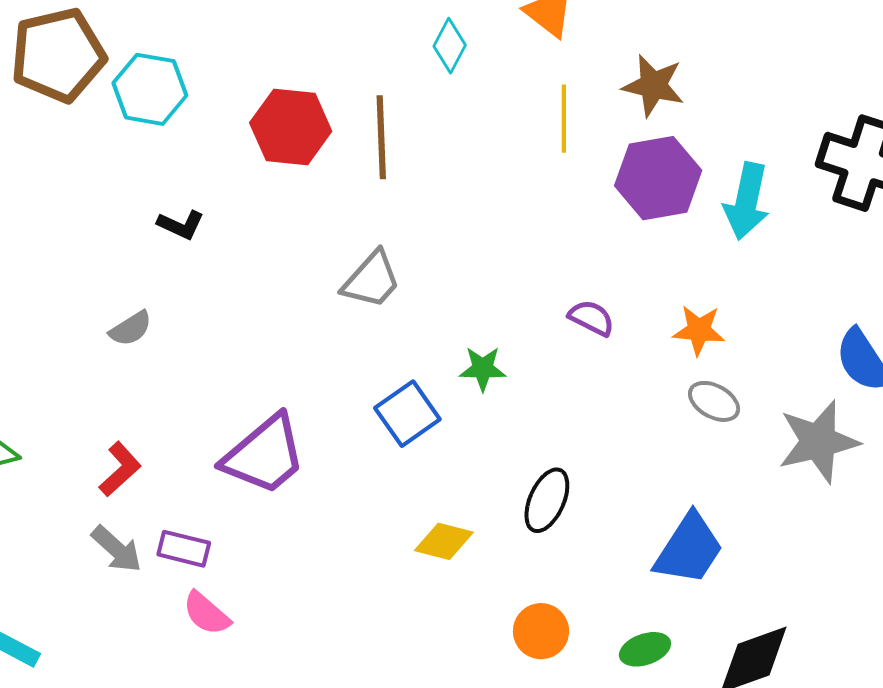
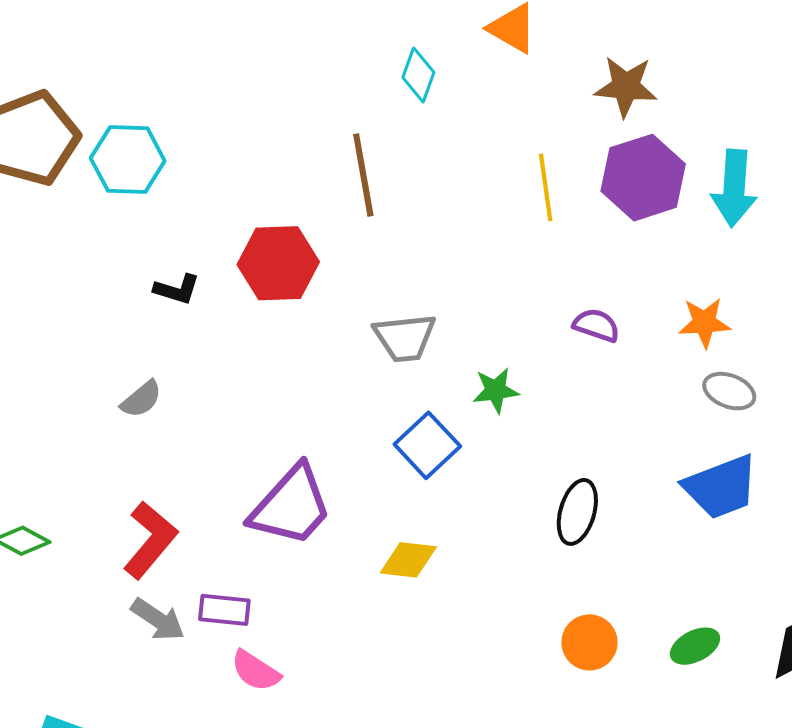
yellow line: (564, 119) -> (546, 187), moved
red hexagon: (291, 127) -> (278, 263), moved
gray trapezoid: (371, 280) -> (405, 338), moved, turned 50
red L-shape: (120, 469) -> (150, 540), size x1.4
yellow diamond: (444, 541) -> (408, 560), moved
blue trapezoid: (689, 549) -> (721, 487), moved, turned 44

